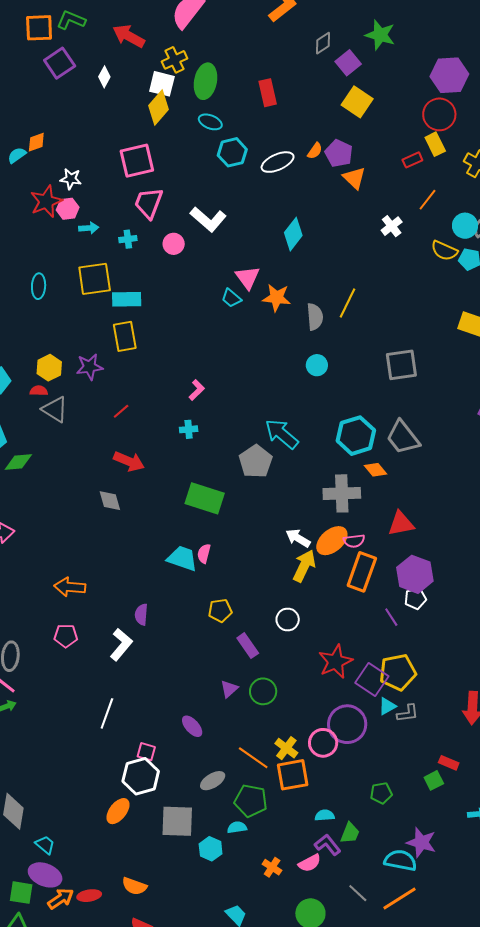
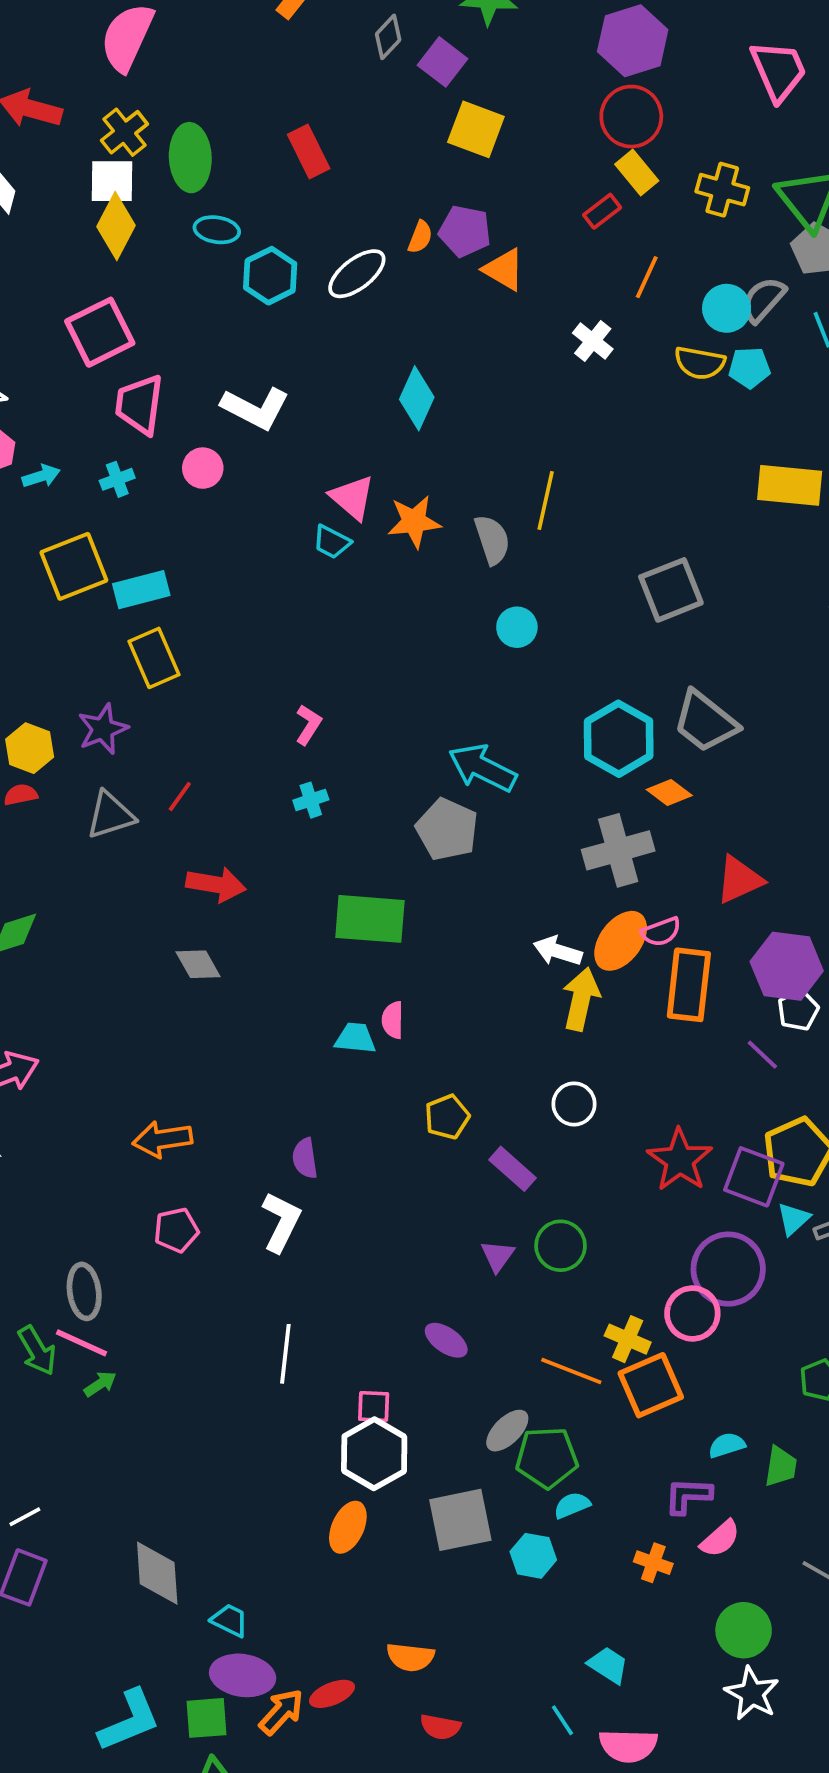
gray triangle: (55, 409) -> (110, 815), moved, turned -36
cyan trapezoid: (182, 558) -> (355, 1038), size x0.7
green pentagon: (251, 801) -> (547, 1458), moved
purple L-shape: (328, 845) -> (688, 1496), moved, turned -36

